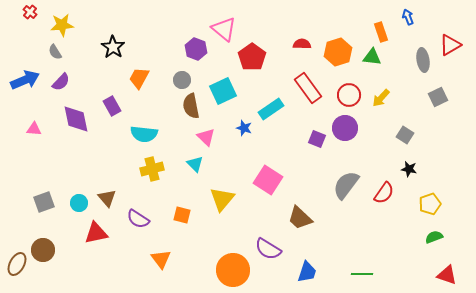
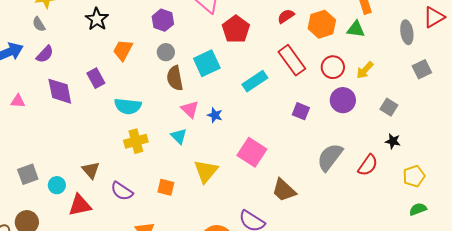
red semicircle: (302, 44) -> (286, 16), turned -36
purple hexagon: (196, 49) -> (163, 20), moved
blue star: (244, 128) -> (215, 115), moved
purple circle: (345, 128) -> (343, 100), moved
cyan circle: (79, 203) -> (57, 185), moved

